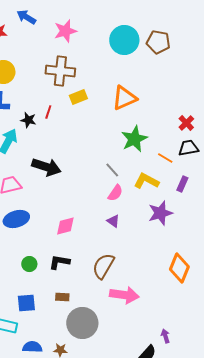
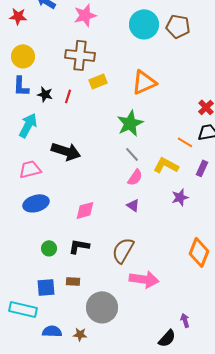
black star: (28, 120) -> (45, 94), moved
green star: (134, 139) -> (130, 123), moved
purple star: (160, 213) -> (180, 197), size x0.7
brown rectangle: (62, 297) -> (73, 281), moved

